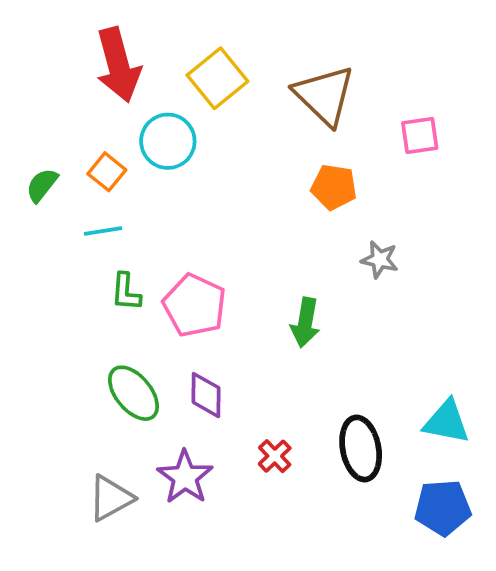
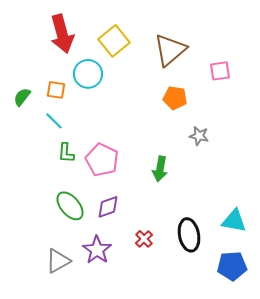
brown triangle: (324, 95) -> (170, 50), turned 36
orange square: (107, 172) -> (56, 90), turned -30
cyan line: (103, 231) -> (54, 121), turned 54
purple diamond: (206, 395) -> (108, 207), turned 70

